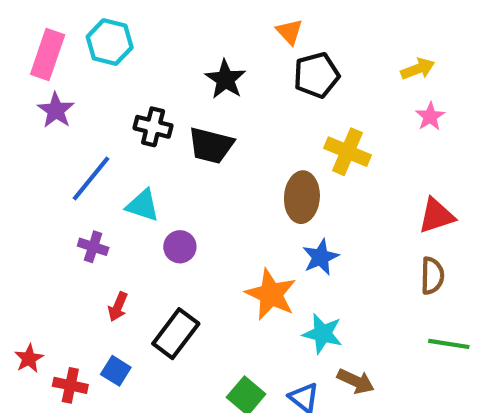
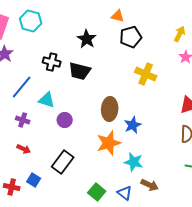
orange triangle: (290, 32) -> (118, 16), turned -32
yellow arrow: (418, 69) -> (180, 34), turned -42
brown ellipse: (302, 197) -> (110, 109), moved
orange star: (271, 294) -> (109, 143), turned 30
red arrow: (118, 307) -> (24, 149), moved, turned -88

